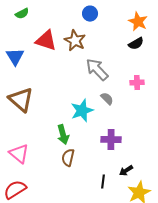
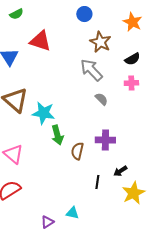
brown star: (75, 41) -> (100, 42), moved
black semicircle: (136, 44) -> (132, 59), moved
cyan star: (82, 111) -> (43, 113), moved, turned 30
brown semicircle: (68, 158) -> (77, 151), moved

